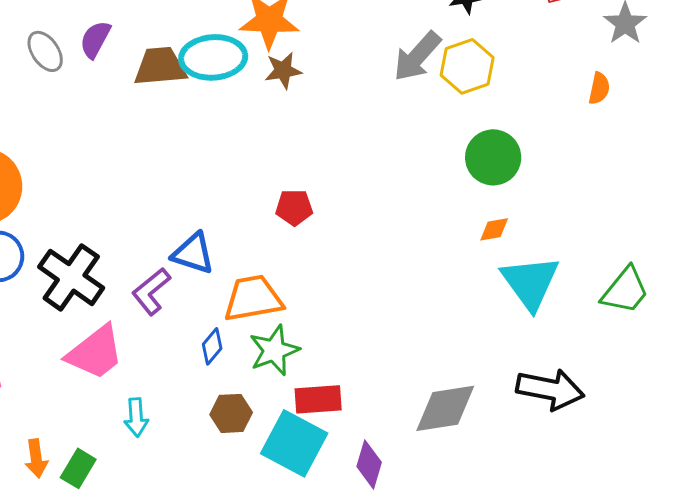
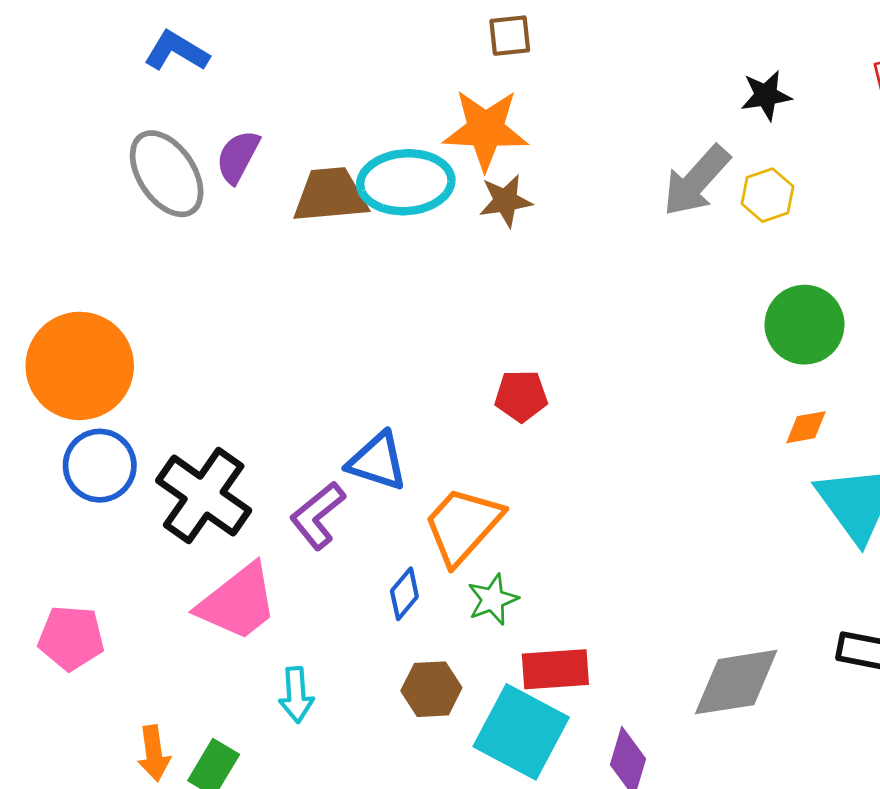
gray ellipse: (45, 51) -> (167, 174), size x1.5
yellow hexagon: (467, 66) -> (767, 195), size x0.7
orange trapezoid: (253, 298) -> (463, 525), turned -38
green star: (274, 350) -> (493, 599), size x0.7

